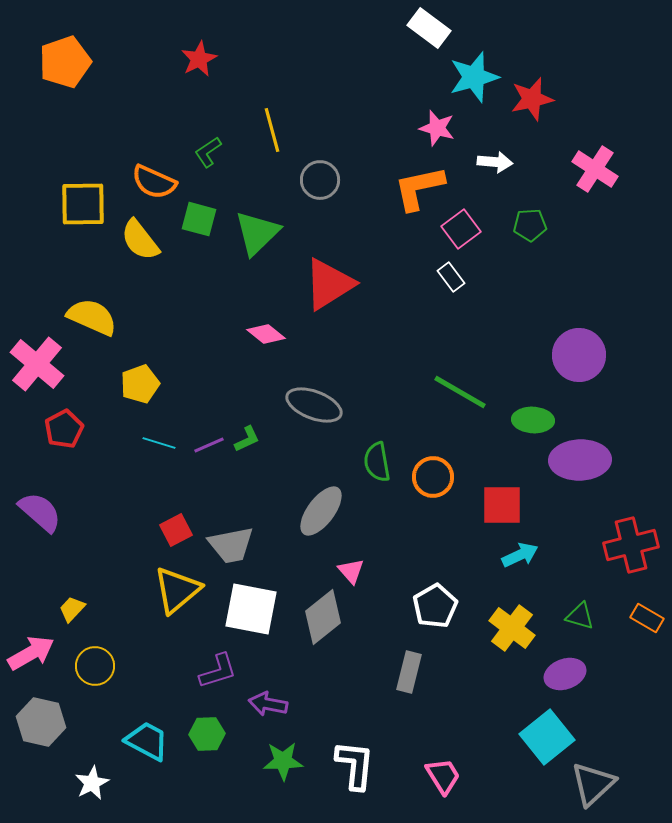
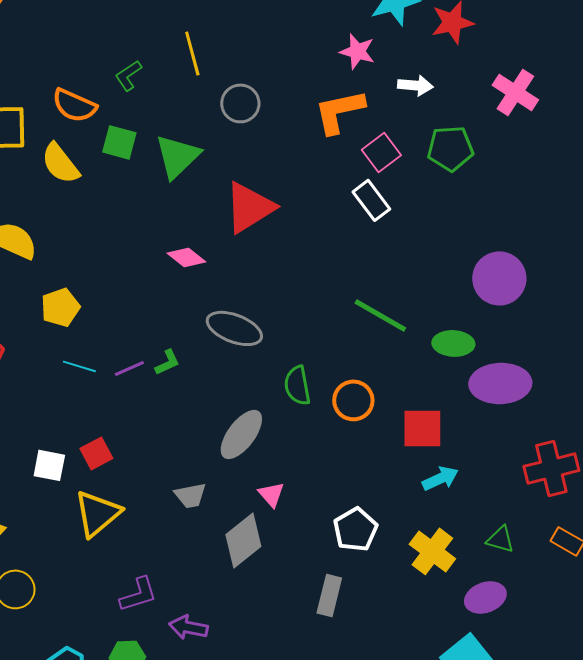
green pentagon: (530, 225) -> (450, 148), size x1.4
white rectangle: (451, 277) -> (371, 200), size x1.4
gray trapezoid: (231, 545) -> (190, 495), moved, size x0.7
white square: (251, 609) -> (49, 465), moved, size x0.6

